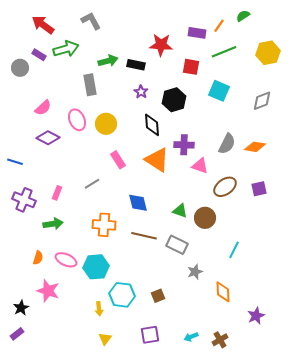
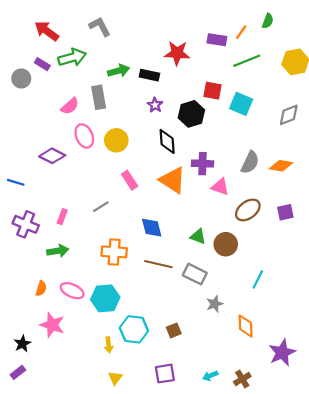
green semicircle: (243, 16) -> (268, 21), turned 144
red square: (191, 67) -> (212, 91), moved
pink semicircle: (43, 108) -> (70, 106), moved
purple star: (256, 316) -> (282, 353), size x1.4

